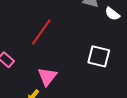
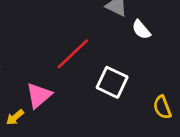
red line: (41, 32) -> (73, 54), moved

